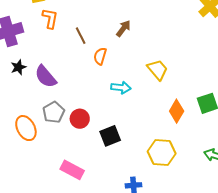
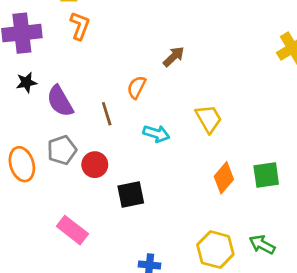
brown line: (81, 36) -> (107, 114), moved
yellow hexagon: (162, 153) -> (215, 250), moved

